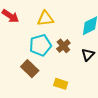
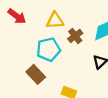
brown cross: (63, 46) -> (75, 36), moved

